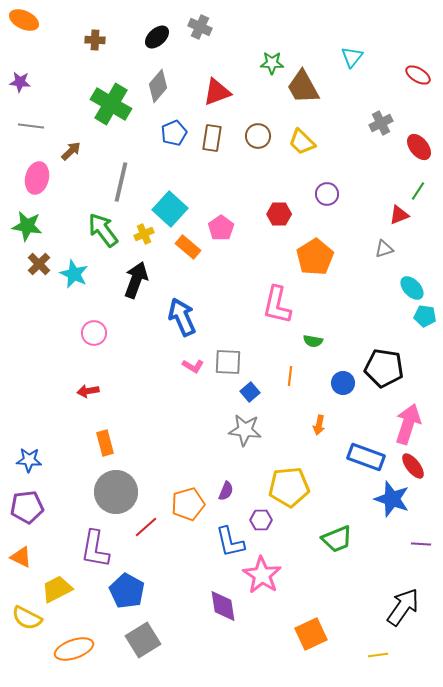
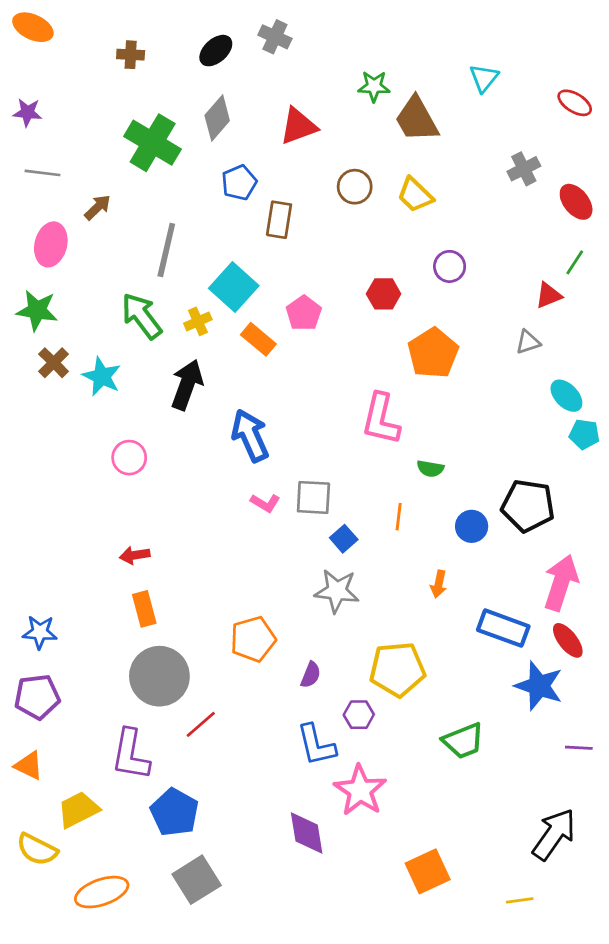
brown rectangle: (212, 138) -> (279, 220), moved
red arrow: (88, 391) -> (135, 555), moved
orange pentagon: (188, 504) -> (253, 639), moved

